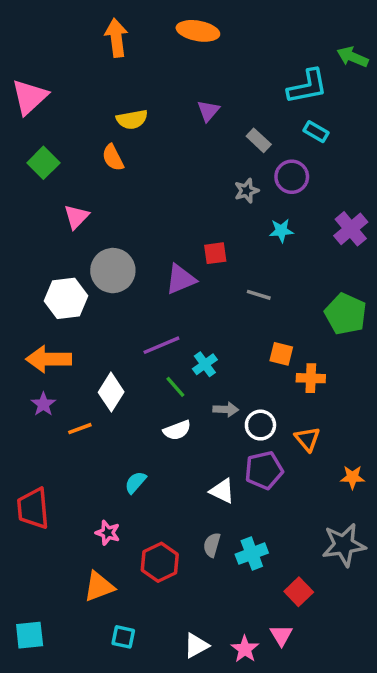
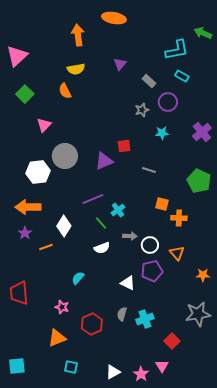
orange arrow: (116, 38) -> (78, 35), moved

